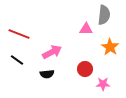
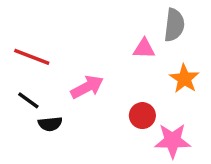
black semicircle: (47, 74) -> (50, 124), moved
pink star: (103, 84) -> (173, 141), size x1.5

